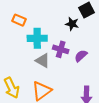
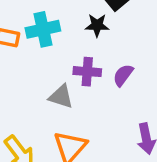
cyan cross: (37, 38) -> (43, 29), moved

